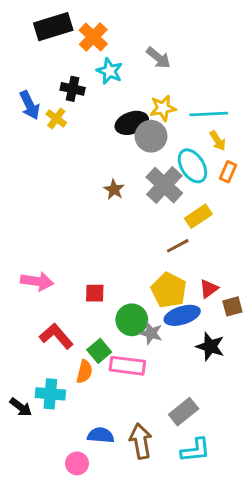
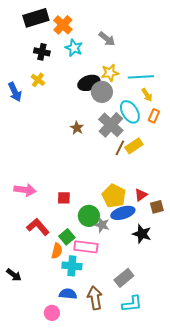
black cross: (73, 89) -> (42, 52), moved
blue arrow: (30, 105) -> (15, 92), moved
brown line: (178, 246) -> (120, 148), moved, turned -35
cyan cross: (50, 394) -> (72, 266), moved

